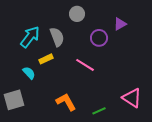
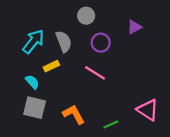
purple circle: (99, 38) -> (101, 43), moved
gray square: (14, 100) -> (35, 108), moved, turned 30

